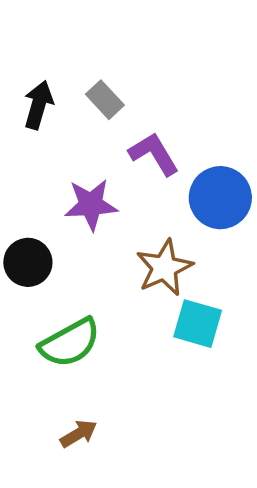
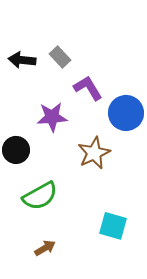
black arrow: (38, 105) -> (22, 60), turned -100
cyan square: (198, 324) -> (113, 226), moved

